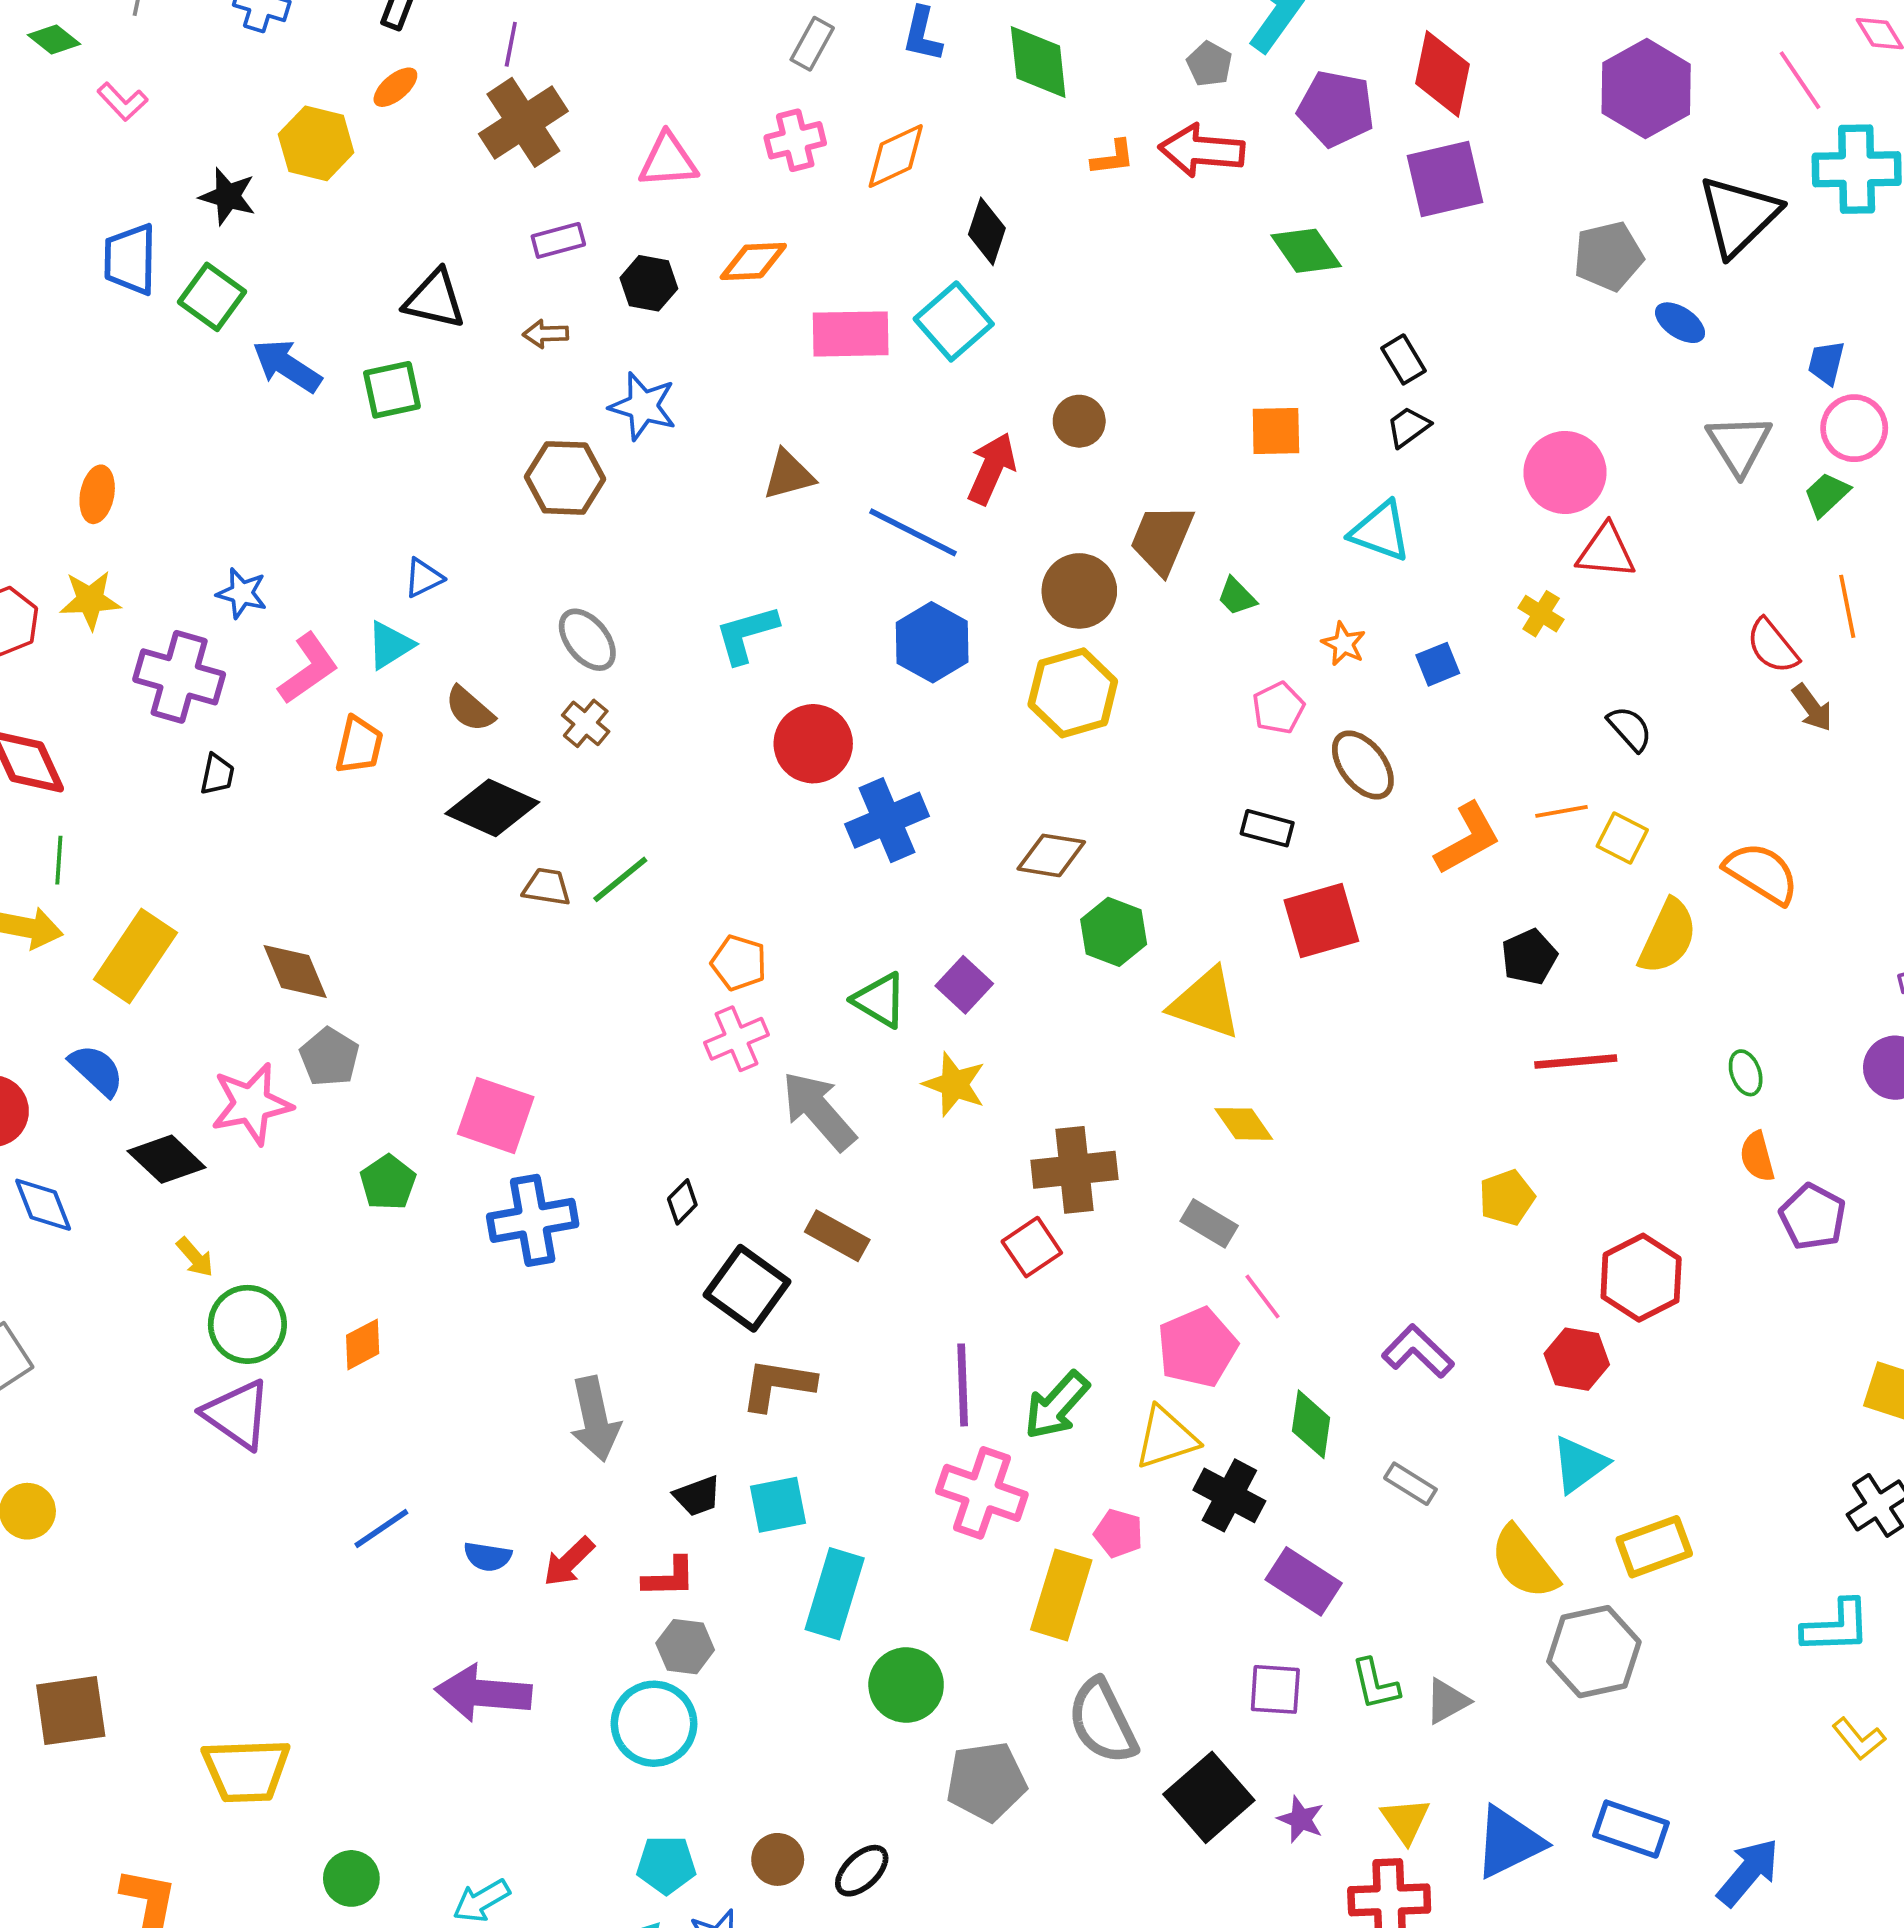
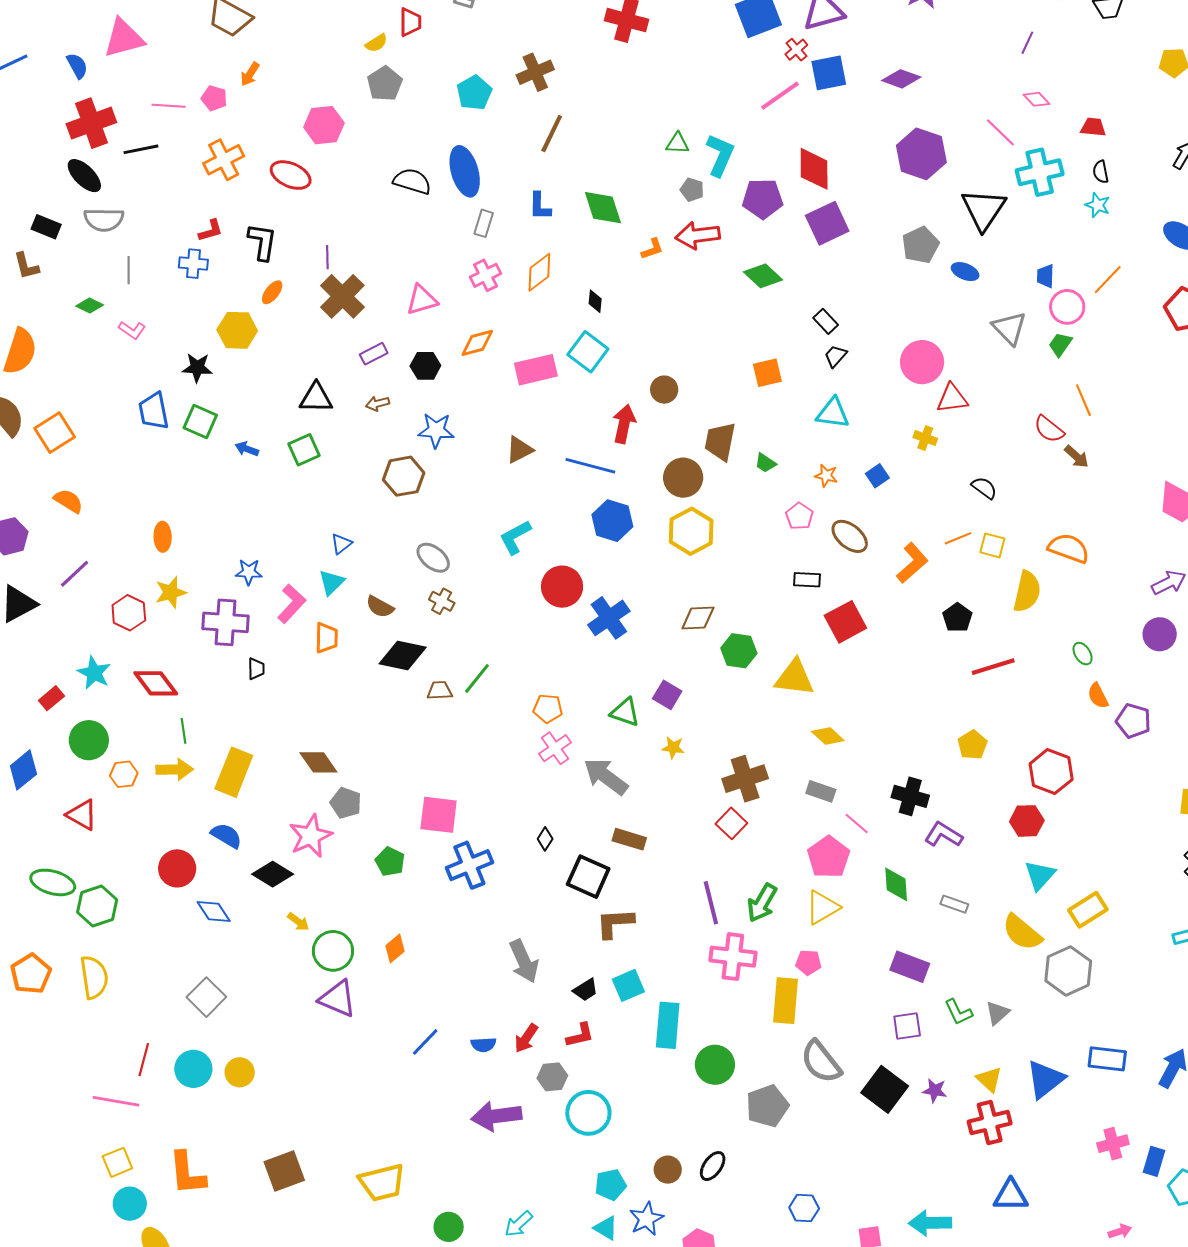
black diamond: (987, 231) -> (595, 301), size x0.7
blue arrow: (287, 366) -> (247, 449), size x0.6
yellow star: (954, 1084) -> (673, 748), size x0.7
black cross: (1229, 1495) -> (910, 796), moved
gray hexagon: (685, 1647) -> (552, 1077), moved

